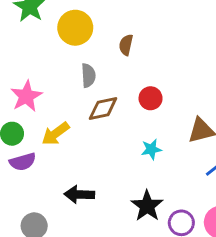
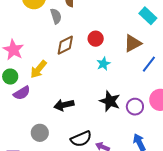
gray semicircle: (88, 75) -> (56, 16), moved
red circle: (151, 98) -> (96, 39), moved

